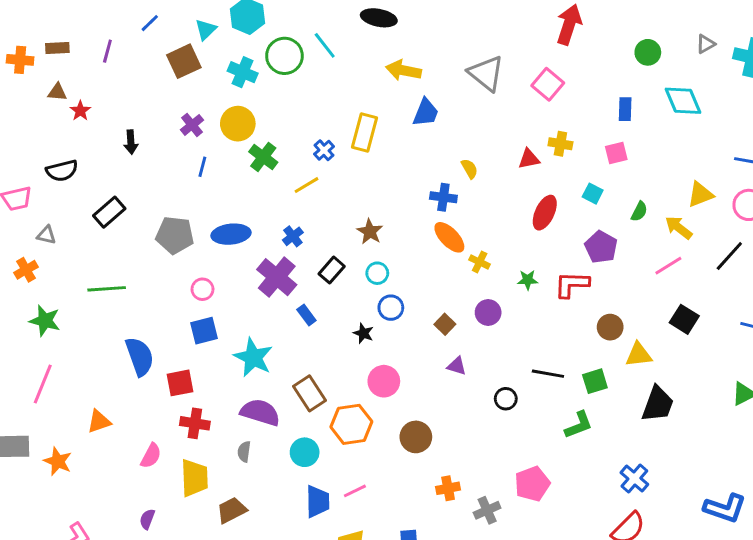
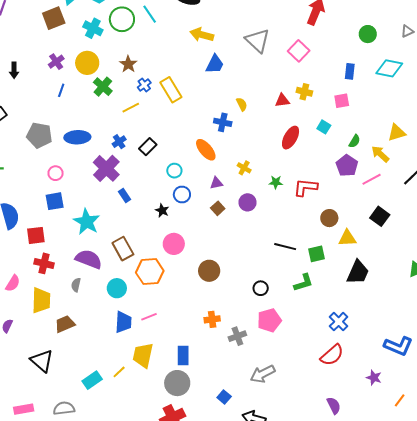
cyan diamond: (683, 101) -> (389, 68), turned -60
yellow rectangle: (364, 132) -> (171, 90), moved, turned -50
brown star: (370, 232) -> (128, 64), moved
orange ellipse: (449, 237) -> (206, 150), moved
purple pentagon: (601, 247) -> (347, 166), moved
black rectangle: (332, 270) -> (148, 147), moved
purple triangle: (457, 366) -> (216, 183), moved, turned -32
black circle: (506, 399) -> (261, 288), moved
brown circle: (416, 437) -> (209, 271), moved

